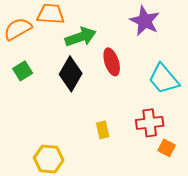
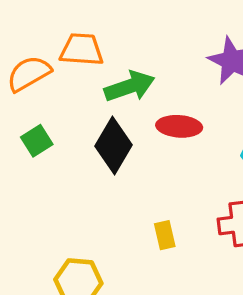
red ellipse: (112, 62) -> (179, 126), turned -68

